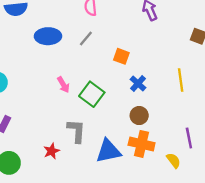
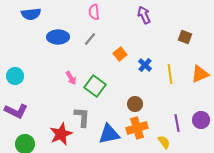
orange square: (121, 56) -> (120, 54), turned 32
blue cross: (138, 84) -> (145, 65), moved
orange cross: (142, 144) -> (137, 128), turned -30
red star: (52, 151) -> (61, 134), size x1.6

